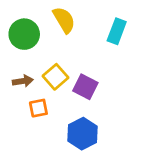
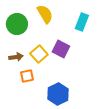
purple square: (85, 87) -> (61, 49), moved

